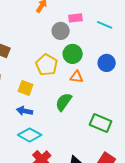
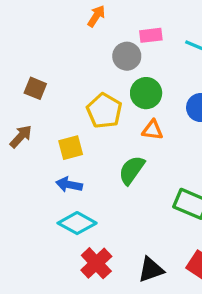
yellow square: (26, 88) -> (71, 148), turned -35

